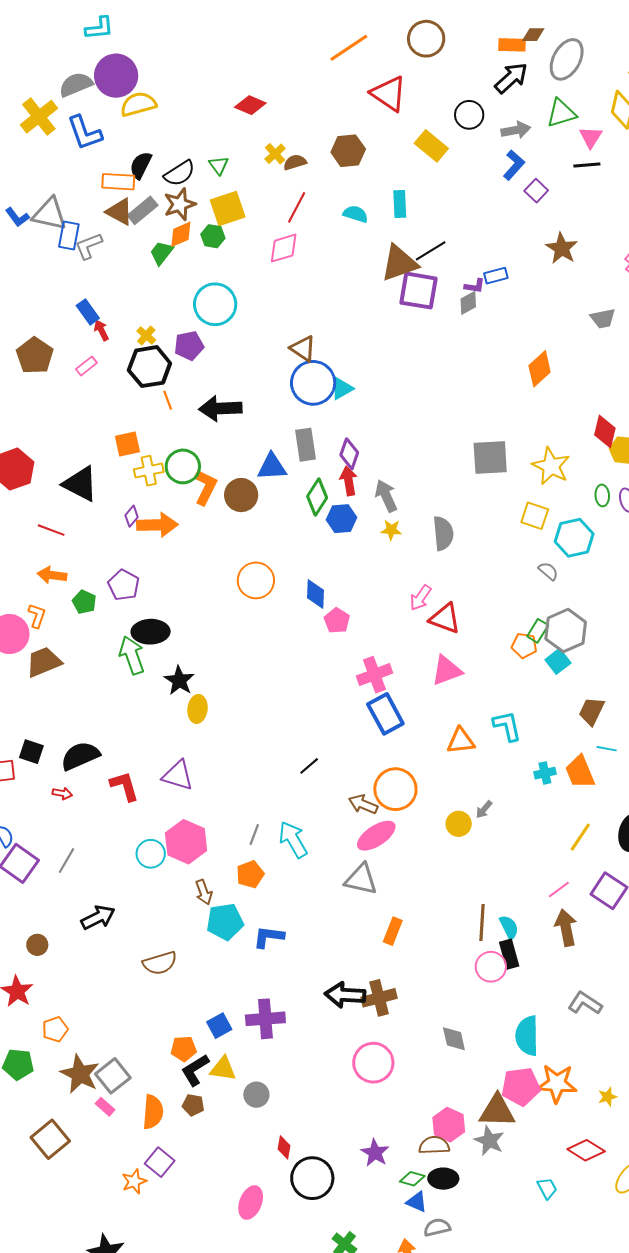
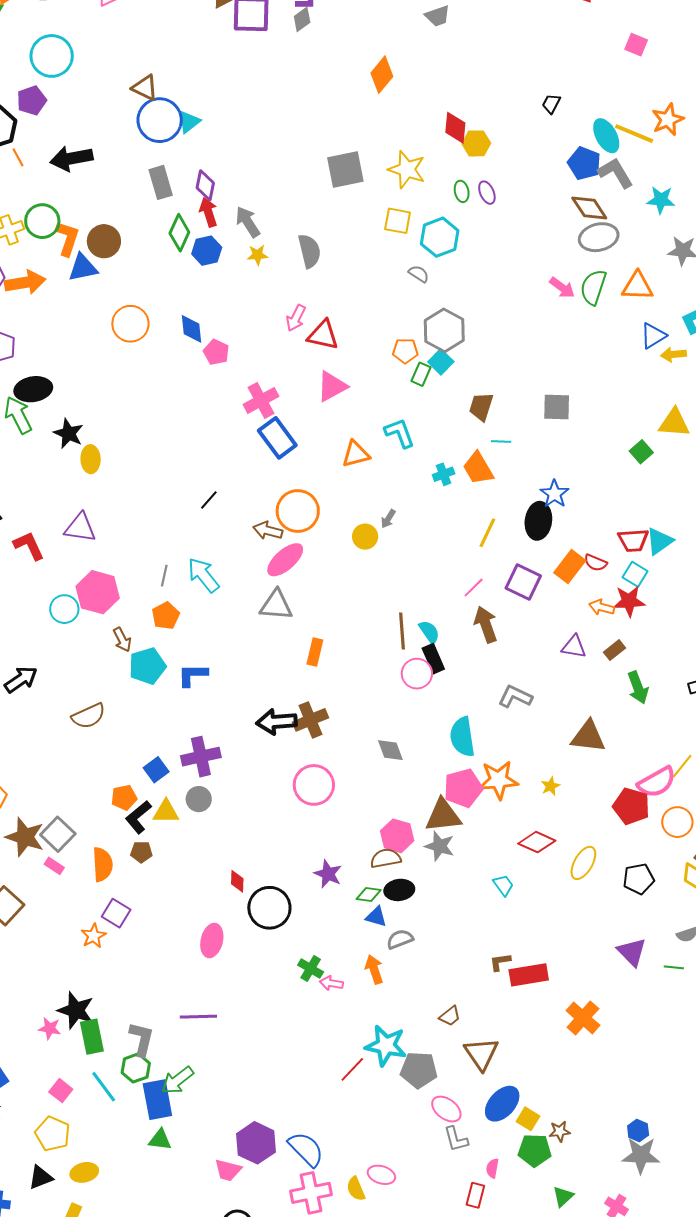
blue triangle: (272, 467) -> (83, 268), moved
green rectangle: (538, 631) -> (421, 374), moved
gray circle: (256, 1095) -> (199, 799), moved

